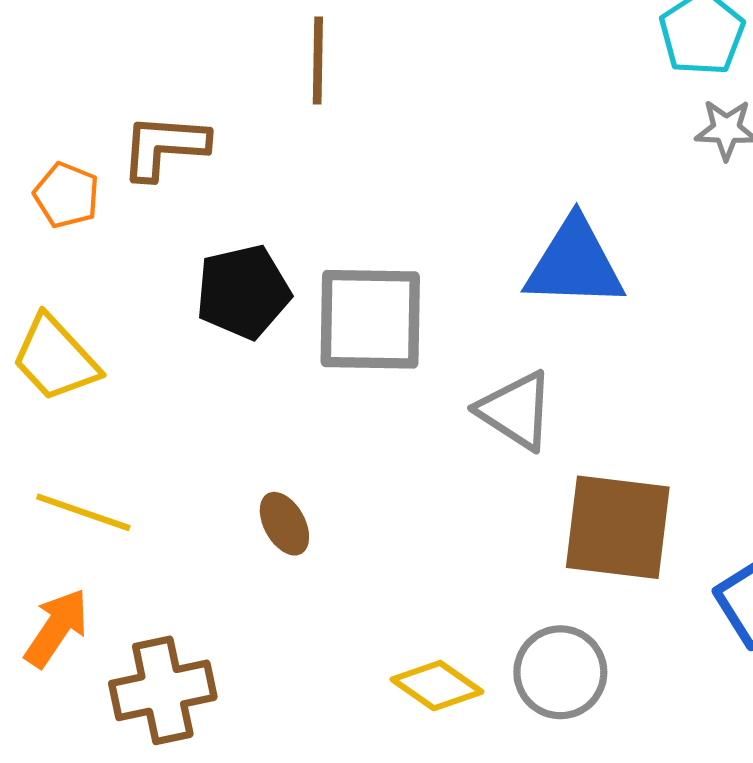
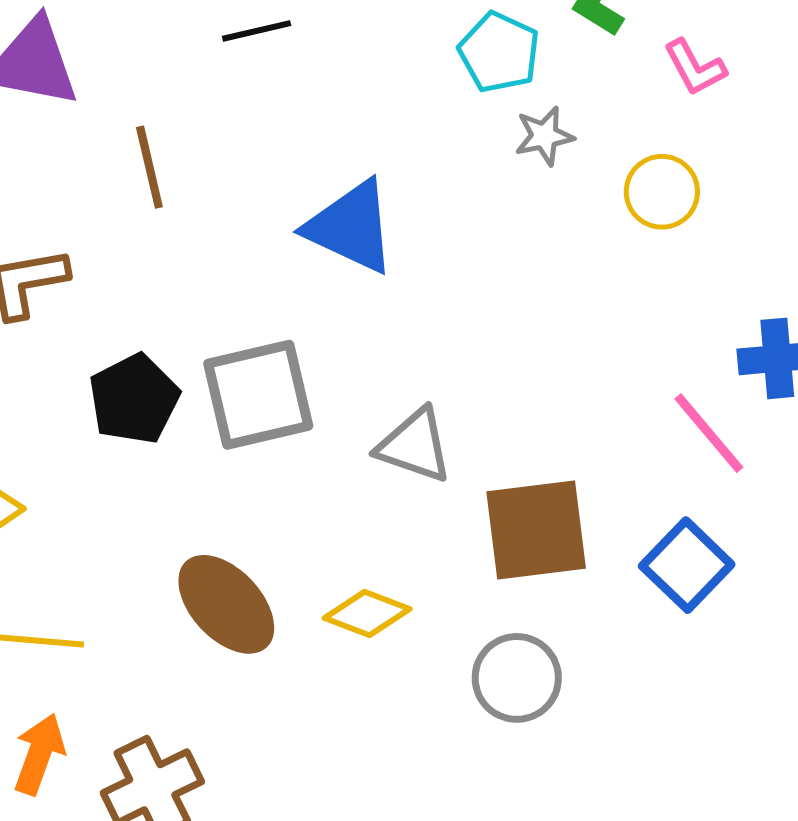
blue triangle: (575, 263) -> (351, 227), moved, turned 37
brown ellipse: (284, 524) -> (226, 604), size x1.8
yellow diamond: (437, 686) -> (367, 613), moved

